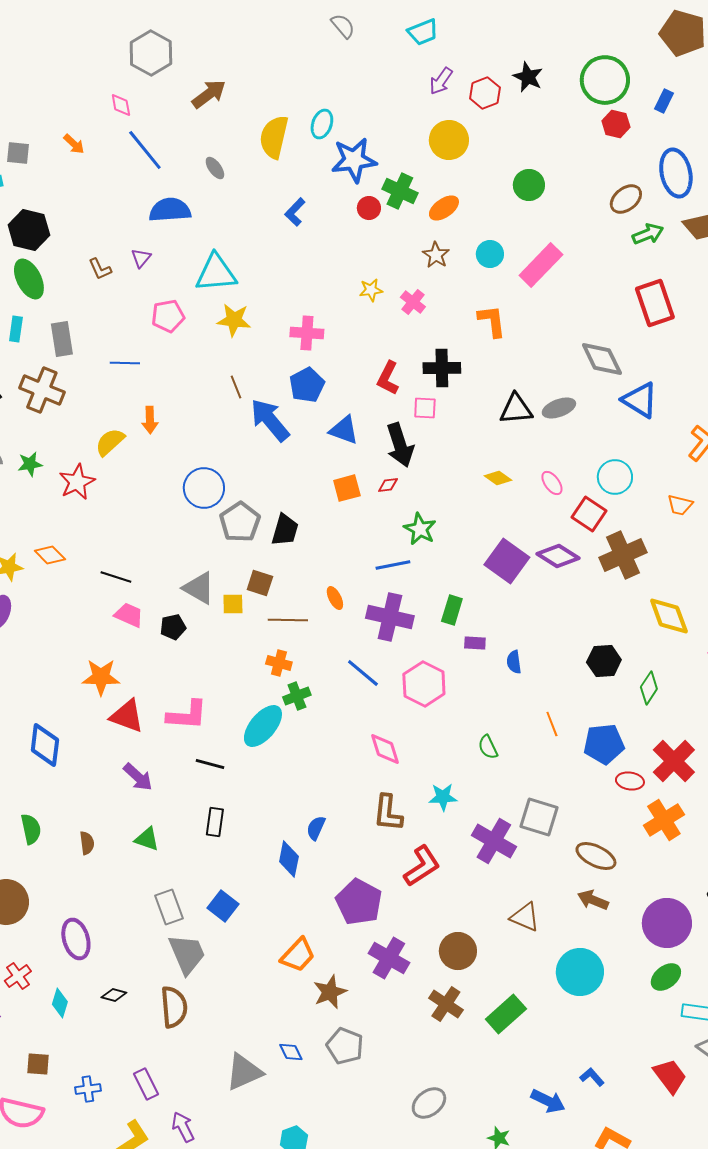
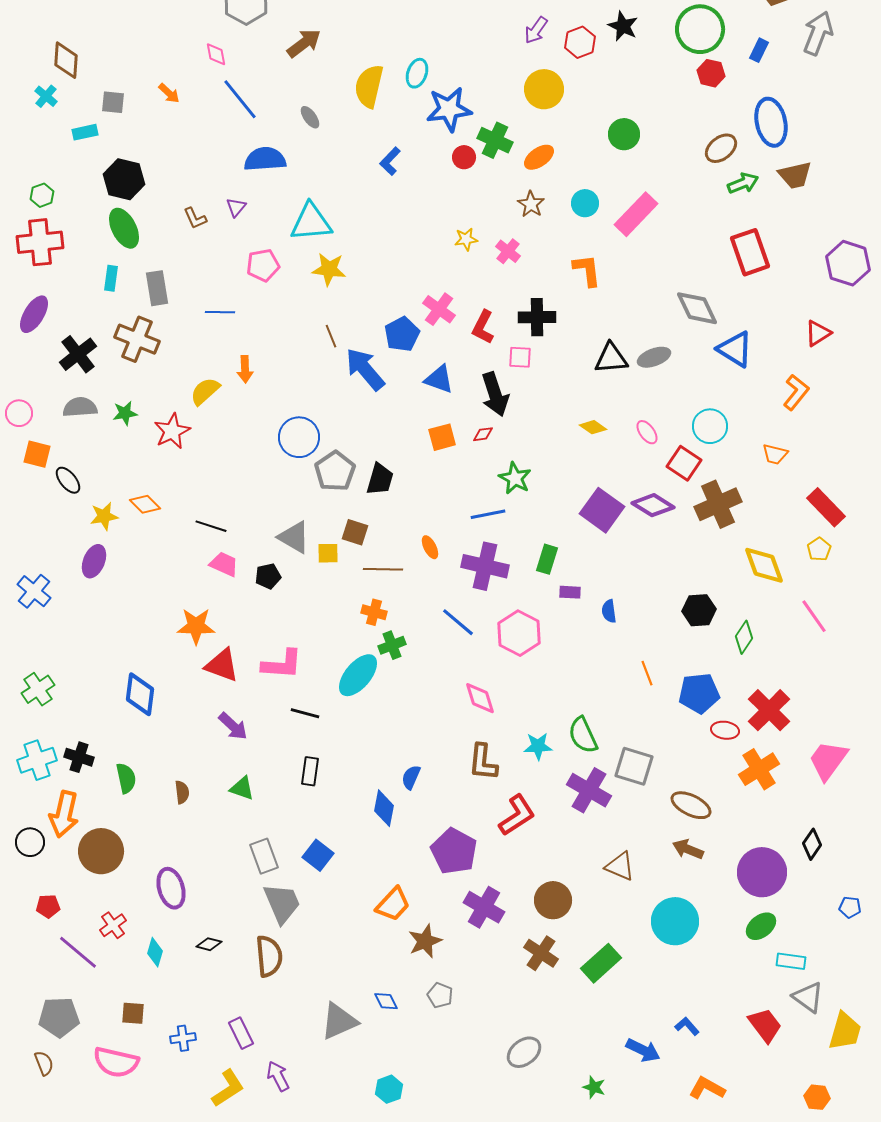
pink cross: (307, 333) -> (439, 309), moved, turned 32
green semicircle: (488, 747) -> (583, 735), moved, size x1.5
gray pentagon: (345, 1046) -> (440, 995), size x0.7

